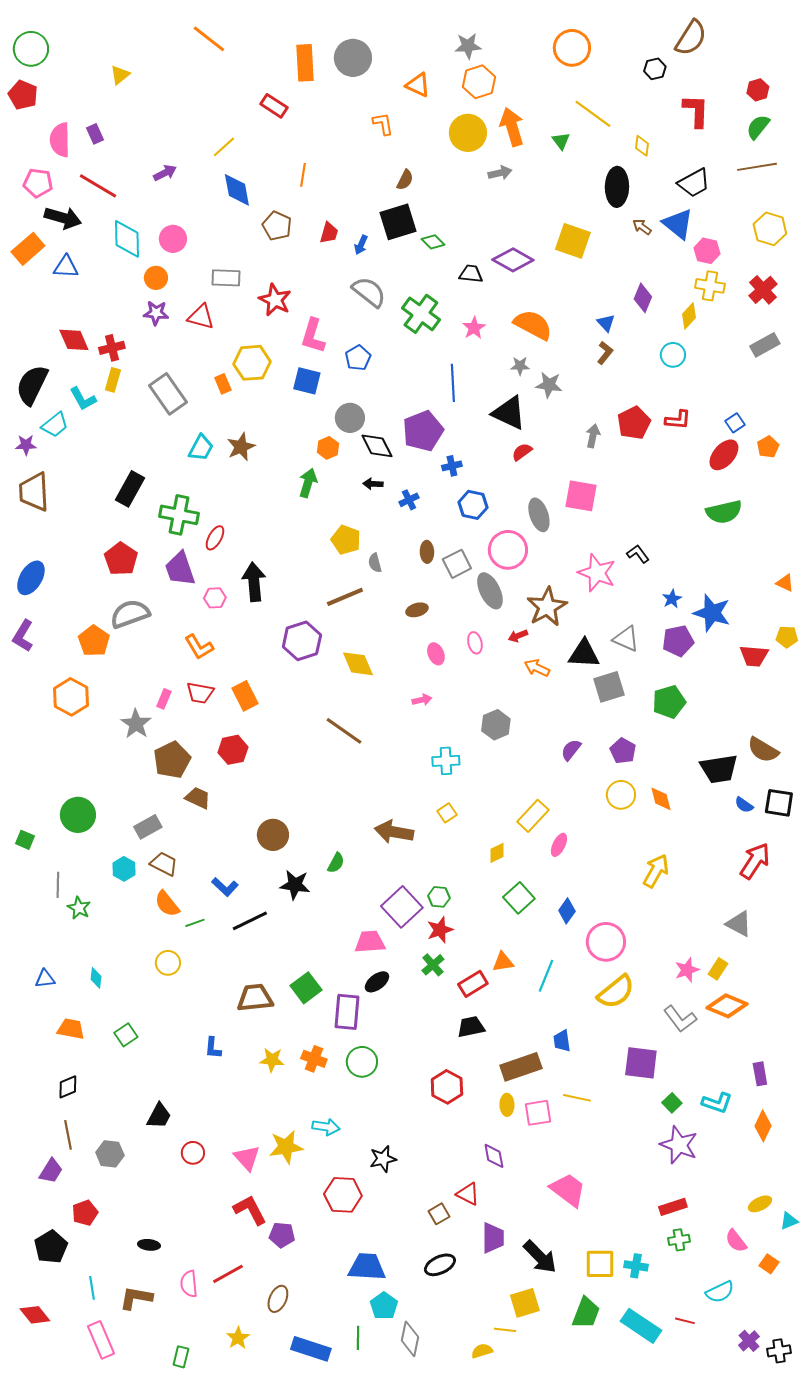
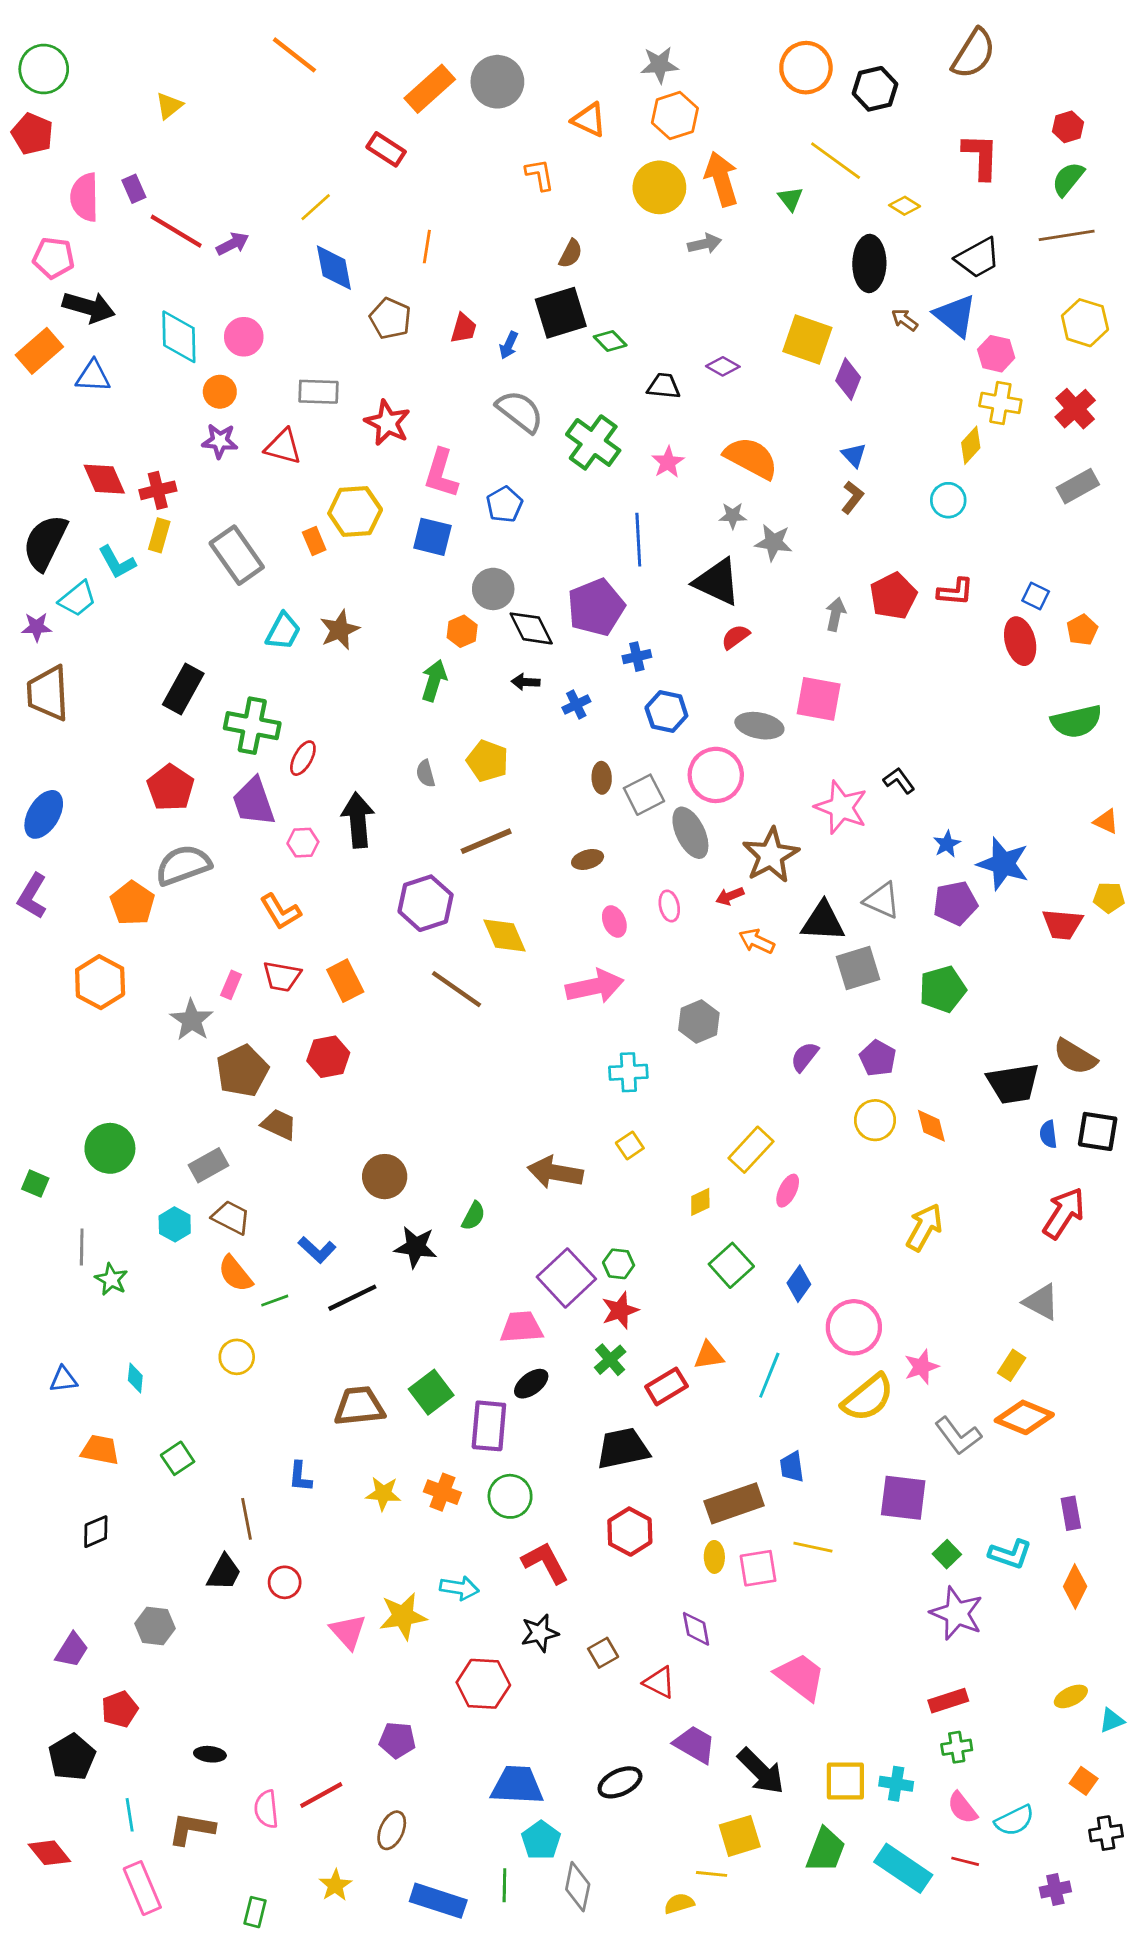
orange rectangle: (305, 63) -> (430, 89), turned 51
black hexagon: (655, 69) -> (875, 89), moved, size x1.4
yellow diamond: (642, 146) -> (905, 206), turned -65
red line: (98, 186) -> (176, 231), moved
purple diamond: (513, 260) -> (723, 366), size x0.6
purple diamond: (643, 298) -> (848, 379), moved
blue square: (735, 423) -> (1036, 596), turned -30
red ellipse: (724, 455) -> (1020, 641), turned -56
green semicircle: (724, 512) -> (1076, 721), moved
gray ellipse: (539, 515) -> (759, 726), turned -60
gray semicircle: (375, 563) -> (426, 774), moved
pink arrow: (422, 700) -> (595, 986), size x2.0
brown line: (344, 731) -> (457, 989), moved
blue semicircle: (744, 805) -> (1048, 1134), turned 48
pink star: (687, 970) -> (921, 1367), moved
black trapezoid: (471, 1027) -> (623, 1448), moved, size x1.4
brown line: (68, 1135) -> (247, 1519), moved
red circle: (193, 1153) -> (285, 1582), moved
red L-shape: (250, 1210) -> (545, 1563), moved
brown square: (439, 1214) -> (603, 1653), moved
purple trapezoid: (493, 1238) -> (695, 1744), turned -60
pink semicircle: (736, 1241) -> (962, 1808), moved
purple cross: (749, 1341) -> (1055, 1889), turned 30
black cross: (779, 1351) -> (1106, 1833), moved

